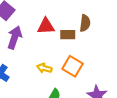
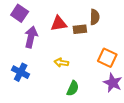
orange square: (73, 66) -> (107, 58), moved

